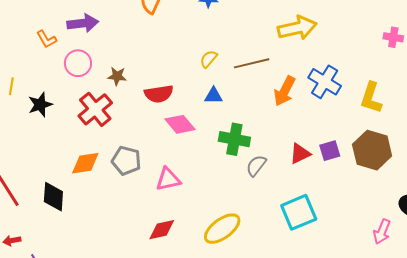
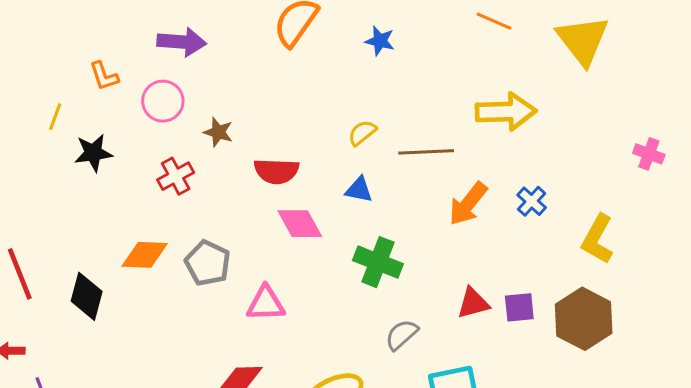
orange L-shape: (47, 39) -> (104, 76), moved
blue cross: (325, 82) -> (532, 201), size x0.6
red cross: (95, 109) -> (176, 176), size x0.7
gray semicircle: (256, 166) -> (402, 335), moved

